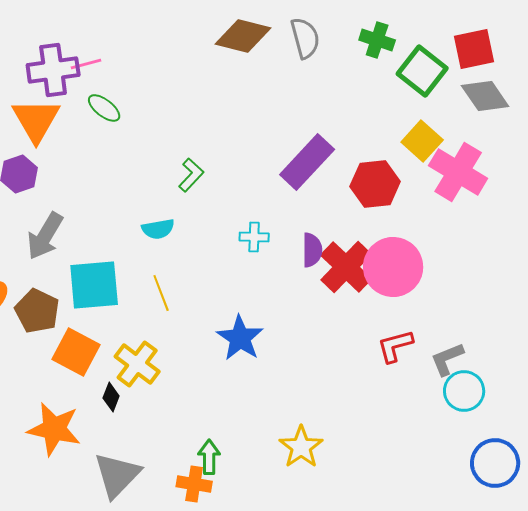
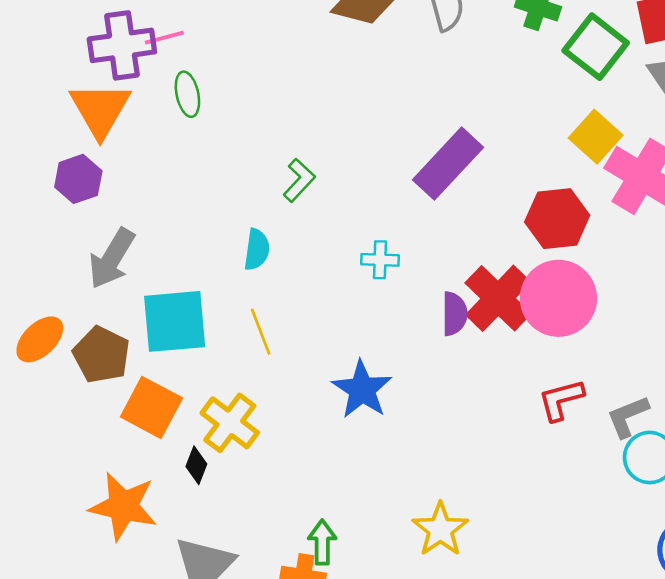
green ellipse: (104, 108) -> (187, 94), turned 40
red hexagon: (375, 184) -> (557, 219), moved
cyan semicircle: (158, 229) -> (257, 250), turned -72
purple semicircle: (312, 250) -> (454, 314), moved

